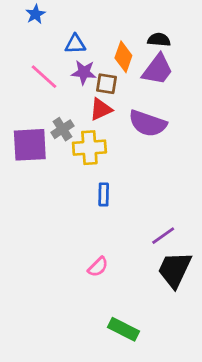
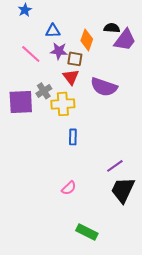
purple trapezoid: (158, 70) -> (125, 40), moved
red triangle: (101, 109) -> (71, 77), turned -42

